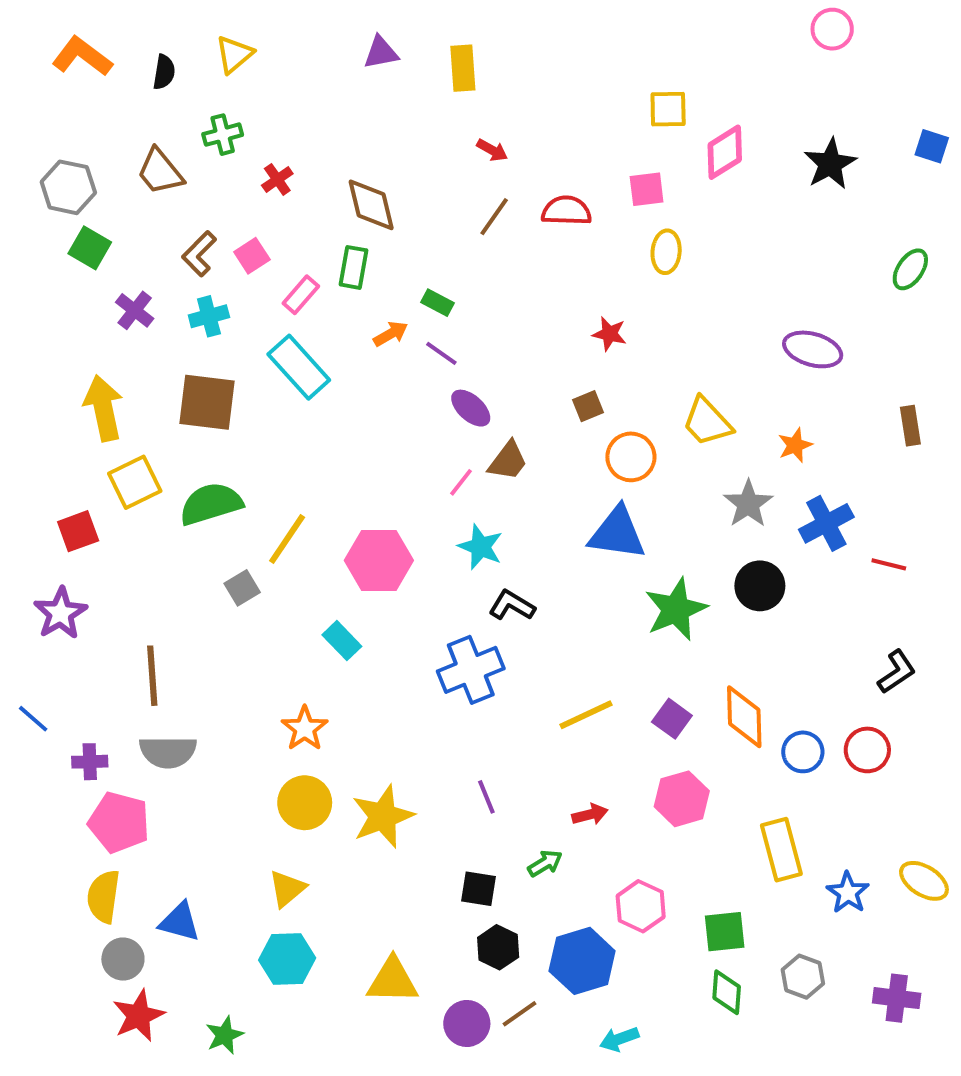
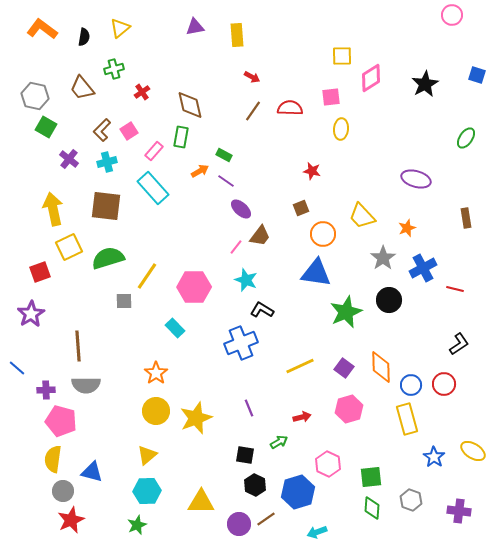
pink circle: (832, 29) -> (452, 15), moved
gray square: (242, 588) -> (124, 301), turned 30
yellow rectangle: (781, 850) -> (407, 419), moved
green star: (225, 1035) -> (137, 525), moved

